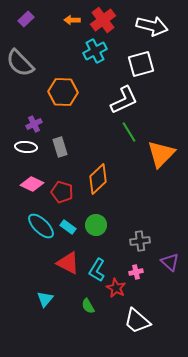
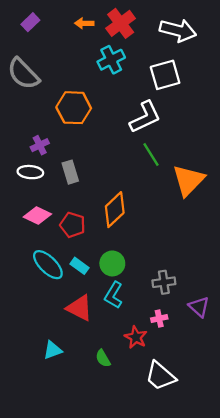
cyan L-shape: (97, 270) -> (114, 295), moved
cyan triangle: (45, 299) -> (53, 350), turned 30

